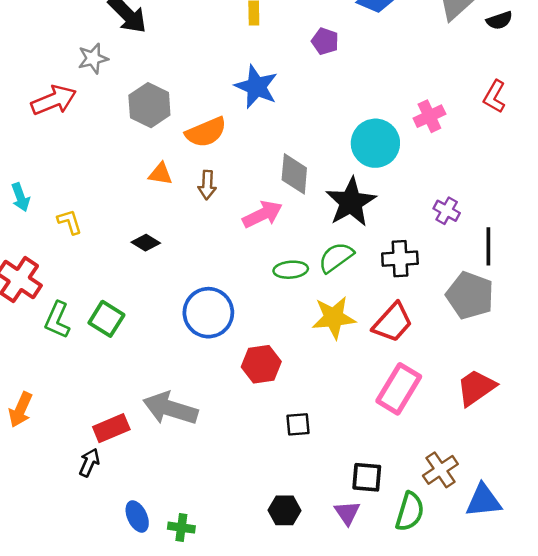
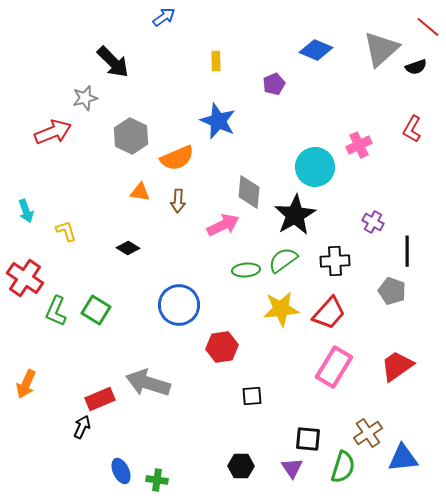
purple pentagon: (325, 41) -> (274, 84), turned 30
gray pentagon: (470, 295) -> (392, 291), size x0.7

